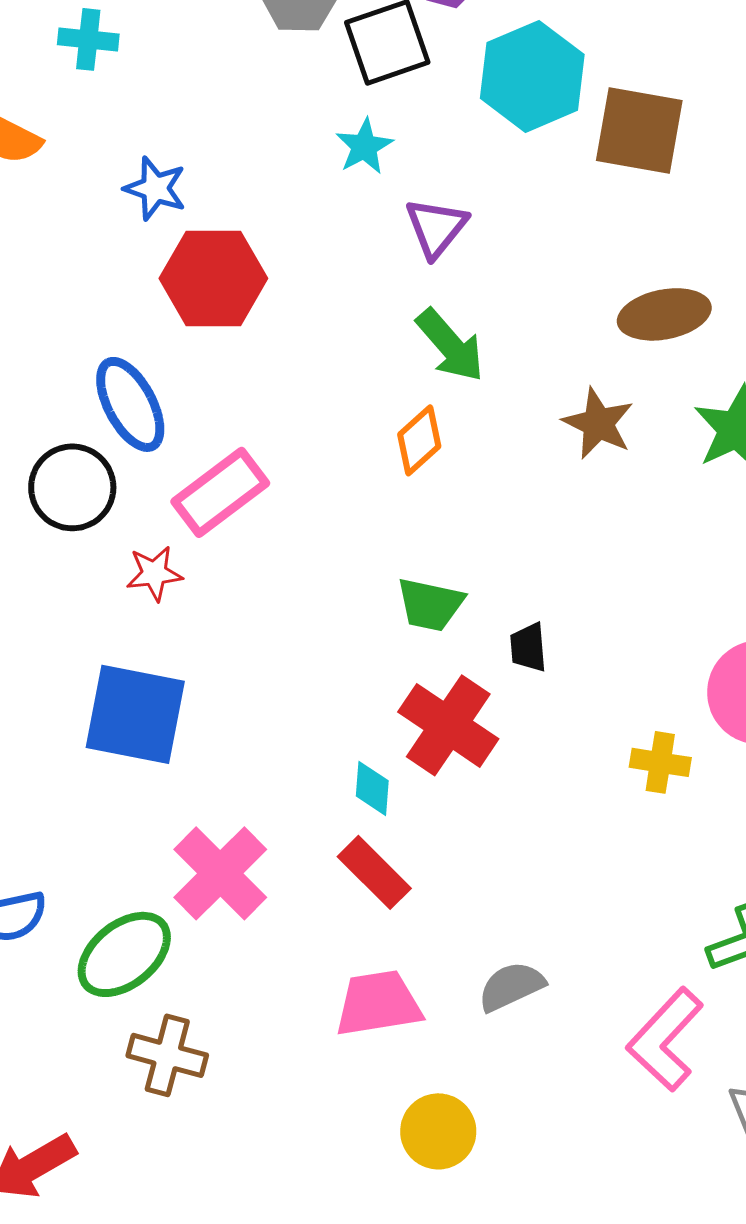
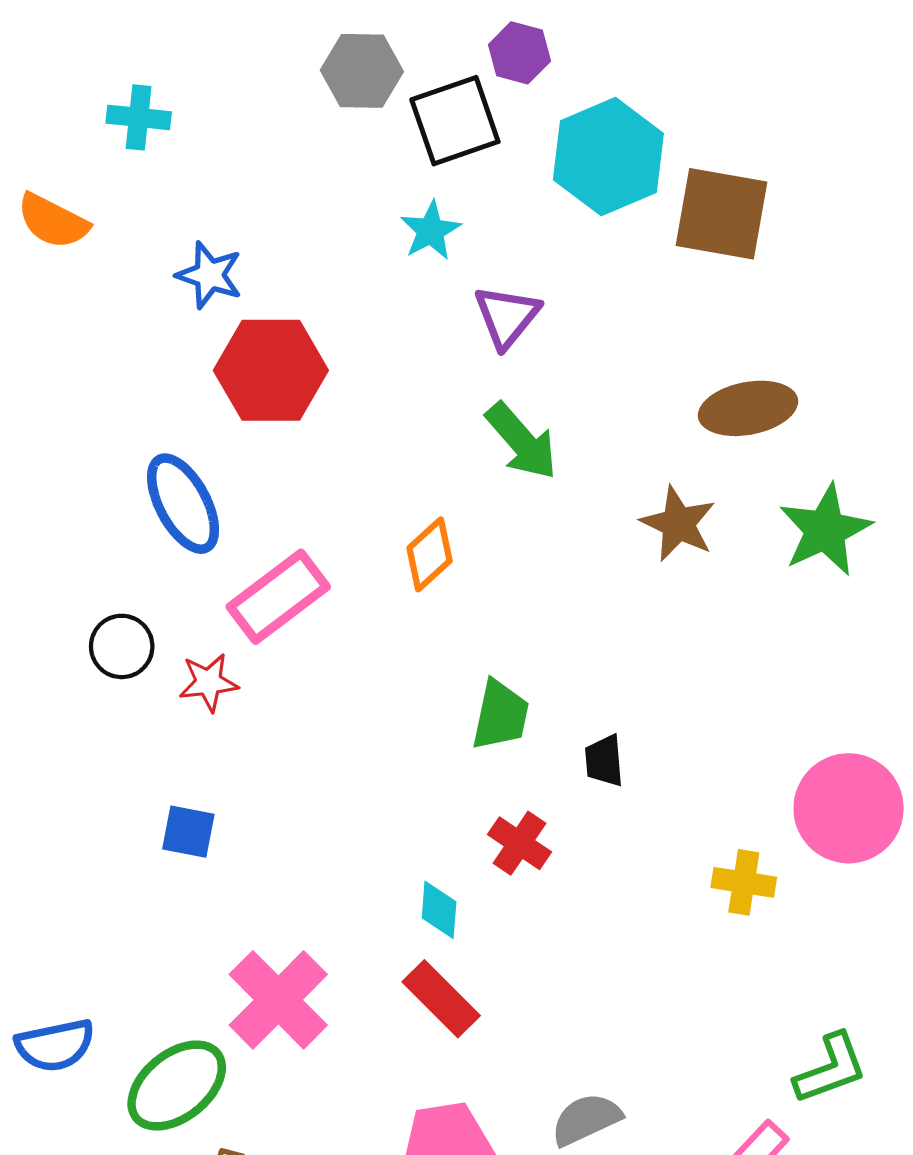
orange diamond: (419, 440) -> (430, 554), moved
black circle: (72, 487) -> (122, 646), moved, size x0.7
green trapezoid: (430, 604) -> (500, 715), turned -90
blue square: (135, 714) -> (188, 832), size x0.5
red cross: (448, 725) -> (519, 843), size x0.6

